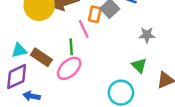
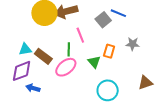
orange rectangle: (95, 14) -> (109, 51), moved
green triangle: (139, 65) -> (94, 62), moved

